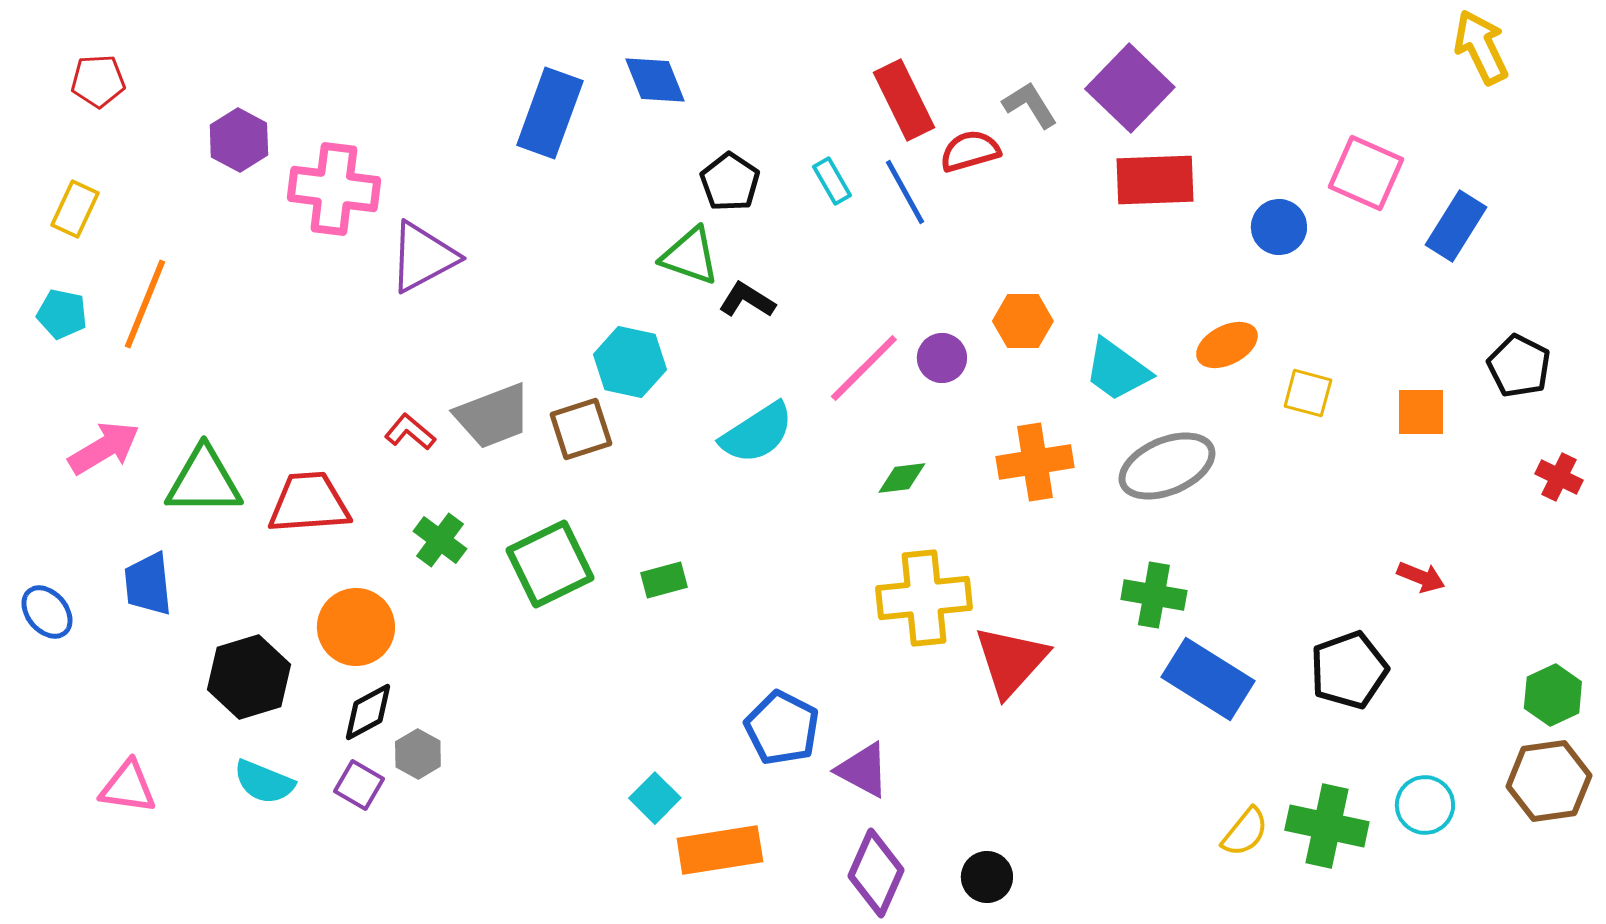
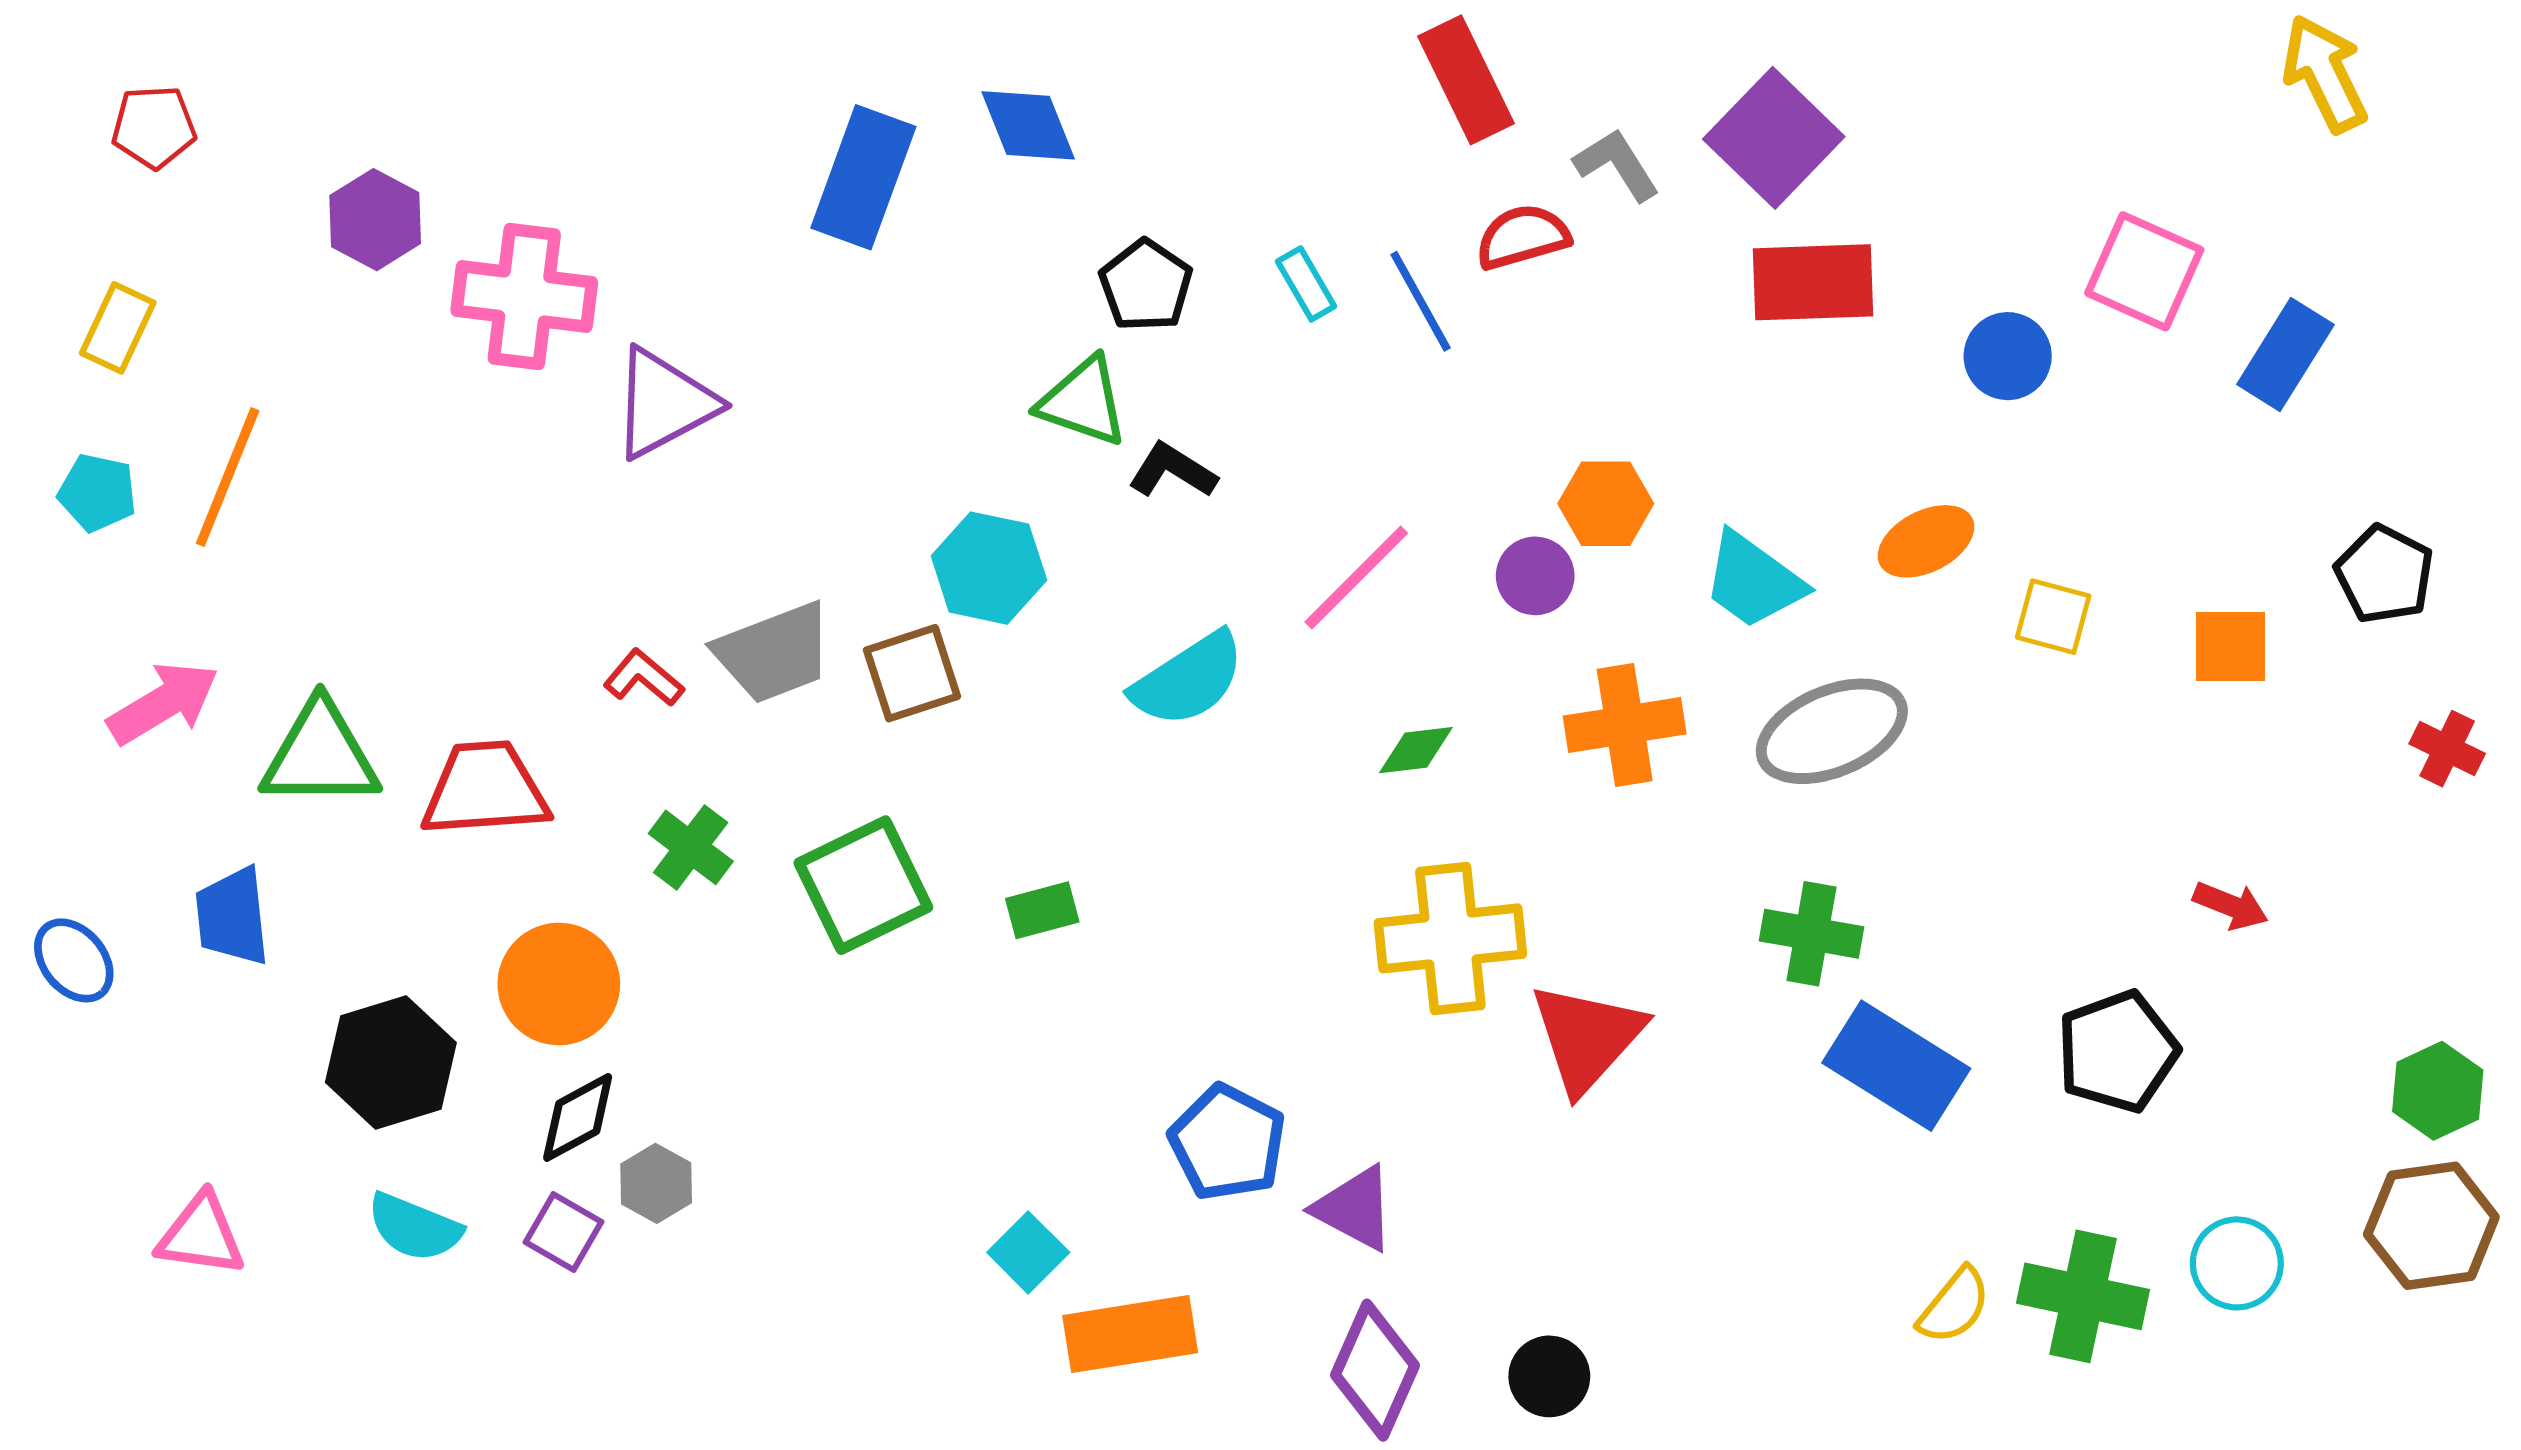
red rectangle: (904, 100) -> (1466, 80), moved
purple circle: (942, 358) -> (1535, 576), moved

